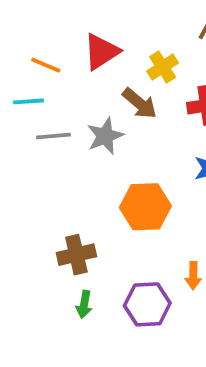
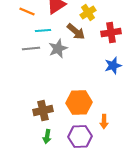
cyan line: (29, 101) -> (43, 31), moved
orange hexagon: (145, 207) -> (79, 103), moved

